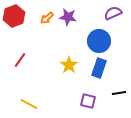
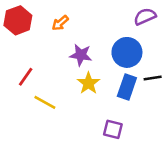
purple star: (68, 17) -> (81, 55), moved
black line: (119, 93) -> (153, 78), moved
yellow line: (29, 104) -> (45, 102), moved

